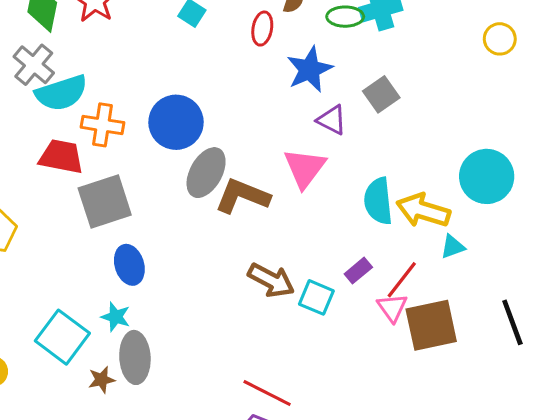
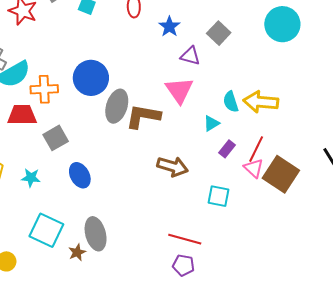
blue star: (310, 69) -> (169, 27), size x0.7
cyan circle: (487, 176) -> (282, 24), moved
gray square: (105, 201) -> (56, 138), size x0.7
cyan semicircle: (378, 201) -> (231, 102), size x0.7
cyan triangle: (453, 247) -> (211, 123), moved
cyan square: (316, 297) -> (218, 196), moved
cyan star: (116, 317) -> (31, 178), moved
brown square: (431, 325) -> (281, 174), turned -33

